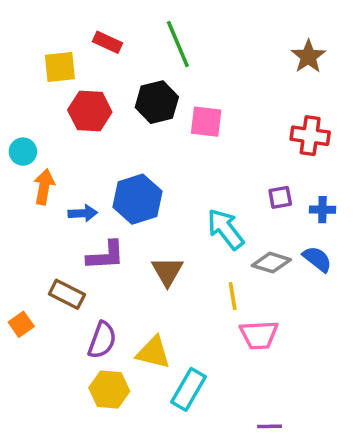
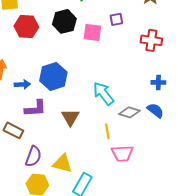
purple square: (280, 197) -> (116, 19), moved

